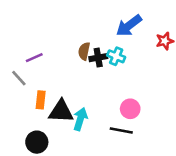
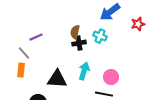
black cross: (98, 58) -> (79, 43), moved
orange rectangle: (41, 100) -> (21, 70), moved
cyan arrow: (80, 119) -> (84, 71), moved

